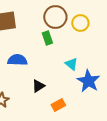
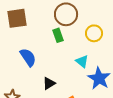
yellow circle: (80, 23) -> (94, 33), moved
blue semicircle: (17, 60) -> (28, 57), turned 54

